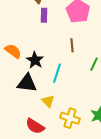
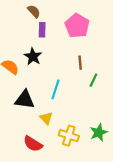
brown line: (72, 45) -> (80, 63), moved
black star: (35, 60) -> (33, 56), moved

